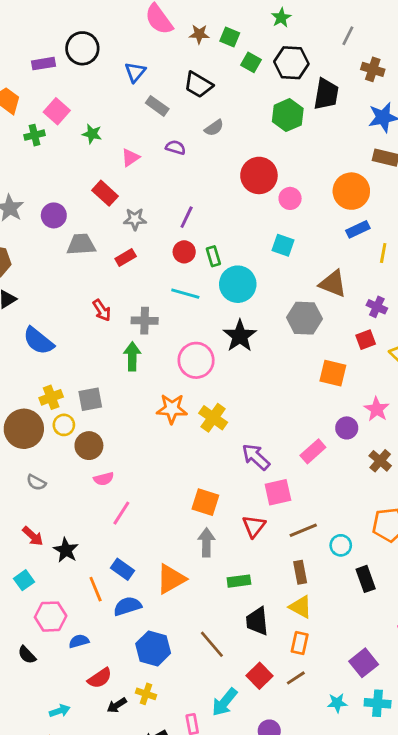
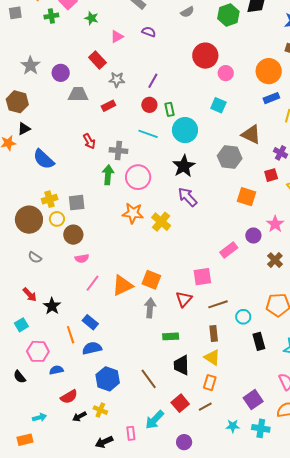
gray semicircle: (214, 128) -> (187, 12), moved
pink circle: (196, 360) -> (138, 177), moved
purple arrow: (256, 457) -> (188, 197), moved
orange triangle: (171, 579) -> (123, 285), moved

